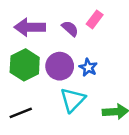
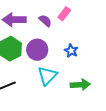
blue star: (88, 67) -> (71, 51), moved

